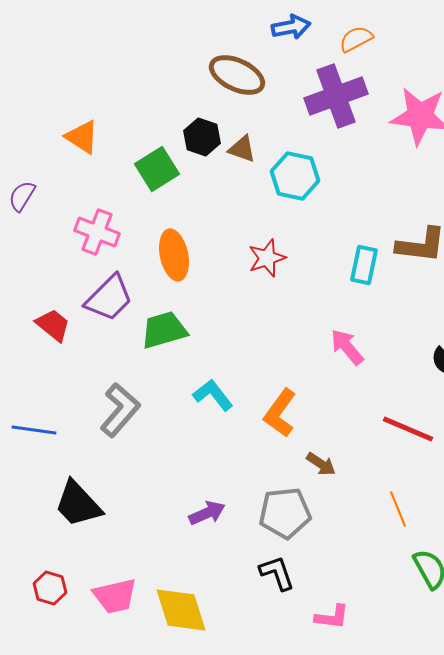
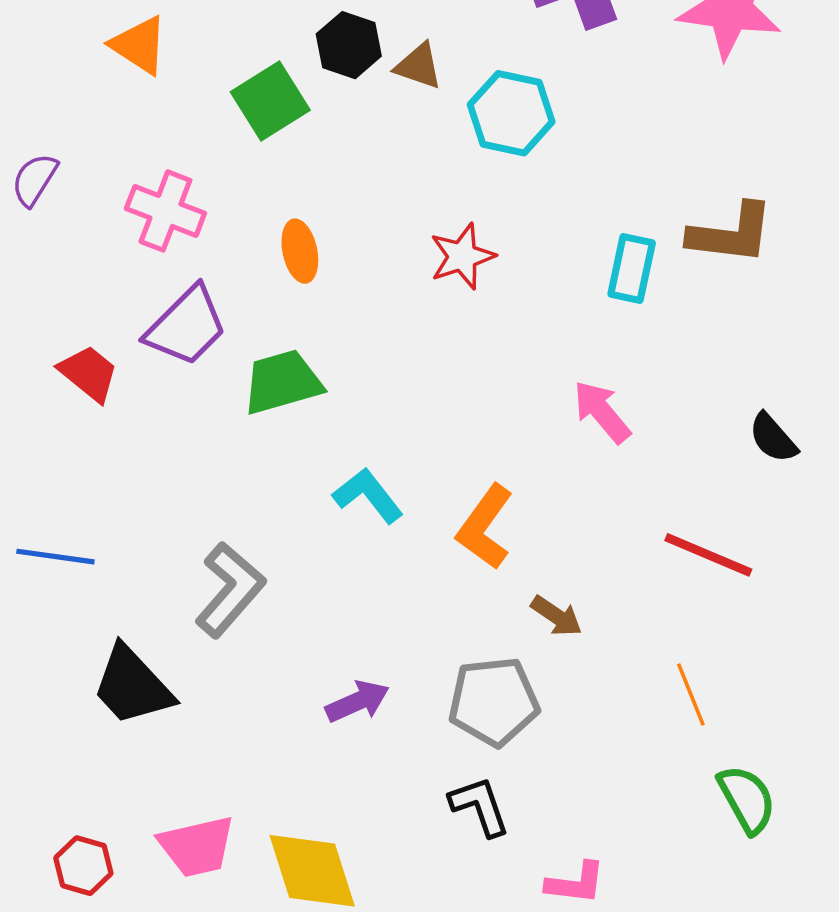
purple semicircle: (22, 196) -> (35, 180), moved
orange ellipse: (174, 255) -> (300, 251), size x0.7
gray L-shape: (120, 410) -> (230, 590), moved
red hexagon: (50, 588) -> (83, 866), moved

